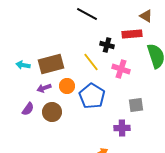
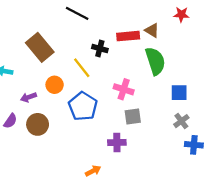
brown triangle: (146, 16) -> (152, 30), moved
brown rectangle: (51, 64) -> (40, 47), moved, turned 65
pink cross: (121, 69) -> (124, 89), moved
orange circle: (67, 86) -> (55, 85), moved

